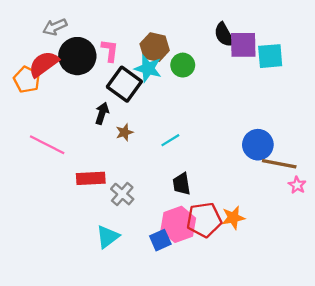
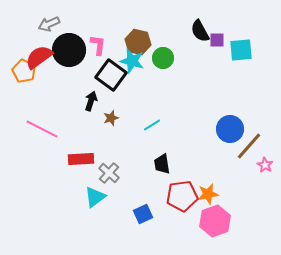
purple square: (243, 45) -> (217, 40), size x0.6
brown line: (279, 164) -> (249, 146), turned -60
pink hexagon: (178, 224) -> (215, 221), moved
cyan triangle: (108, 237) -> (95, 197), moved

